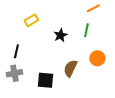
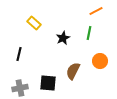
yellow rectangle: (31, 20) -> (34, 23), turned 72
gray cross: (14, 73) -> (20, 88), moved

